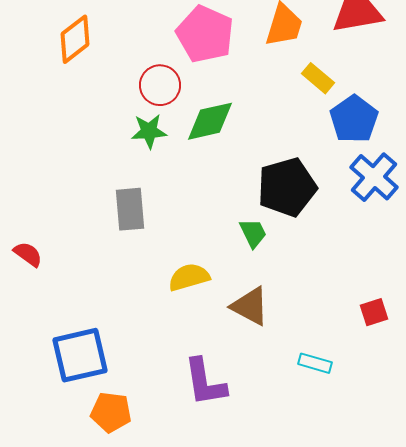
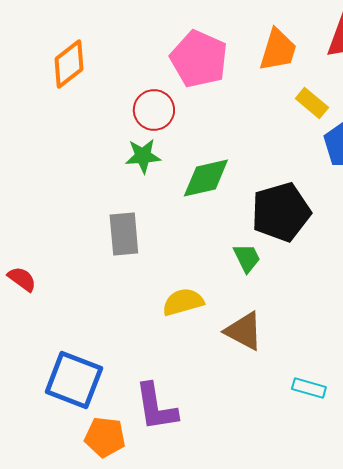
green diamond: (210, 121) -> (206, 178), moved
blue square: (80, 355) -> (74, 380), turned 34
purple L-shape: (205, 382) -> (156, 407), moved

